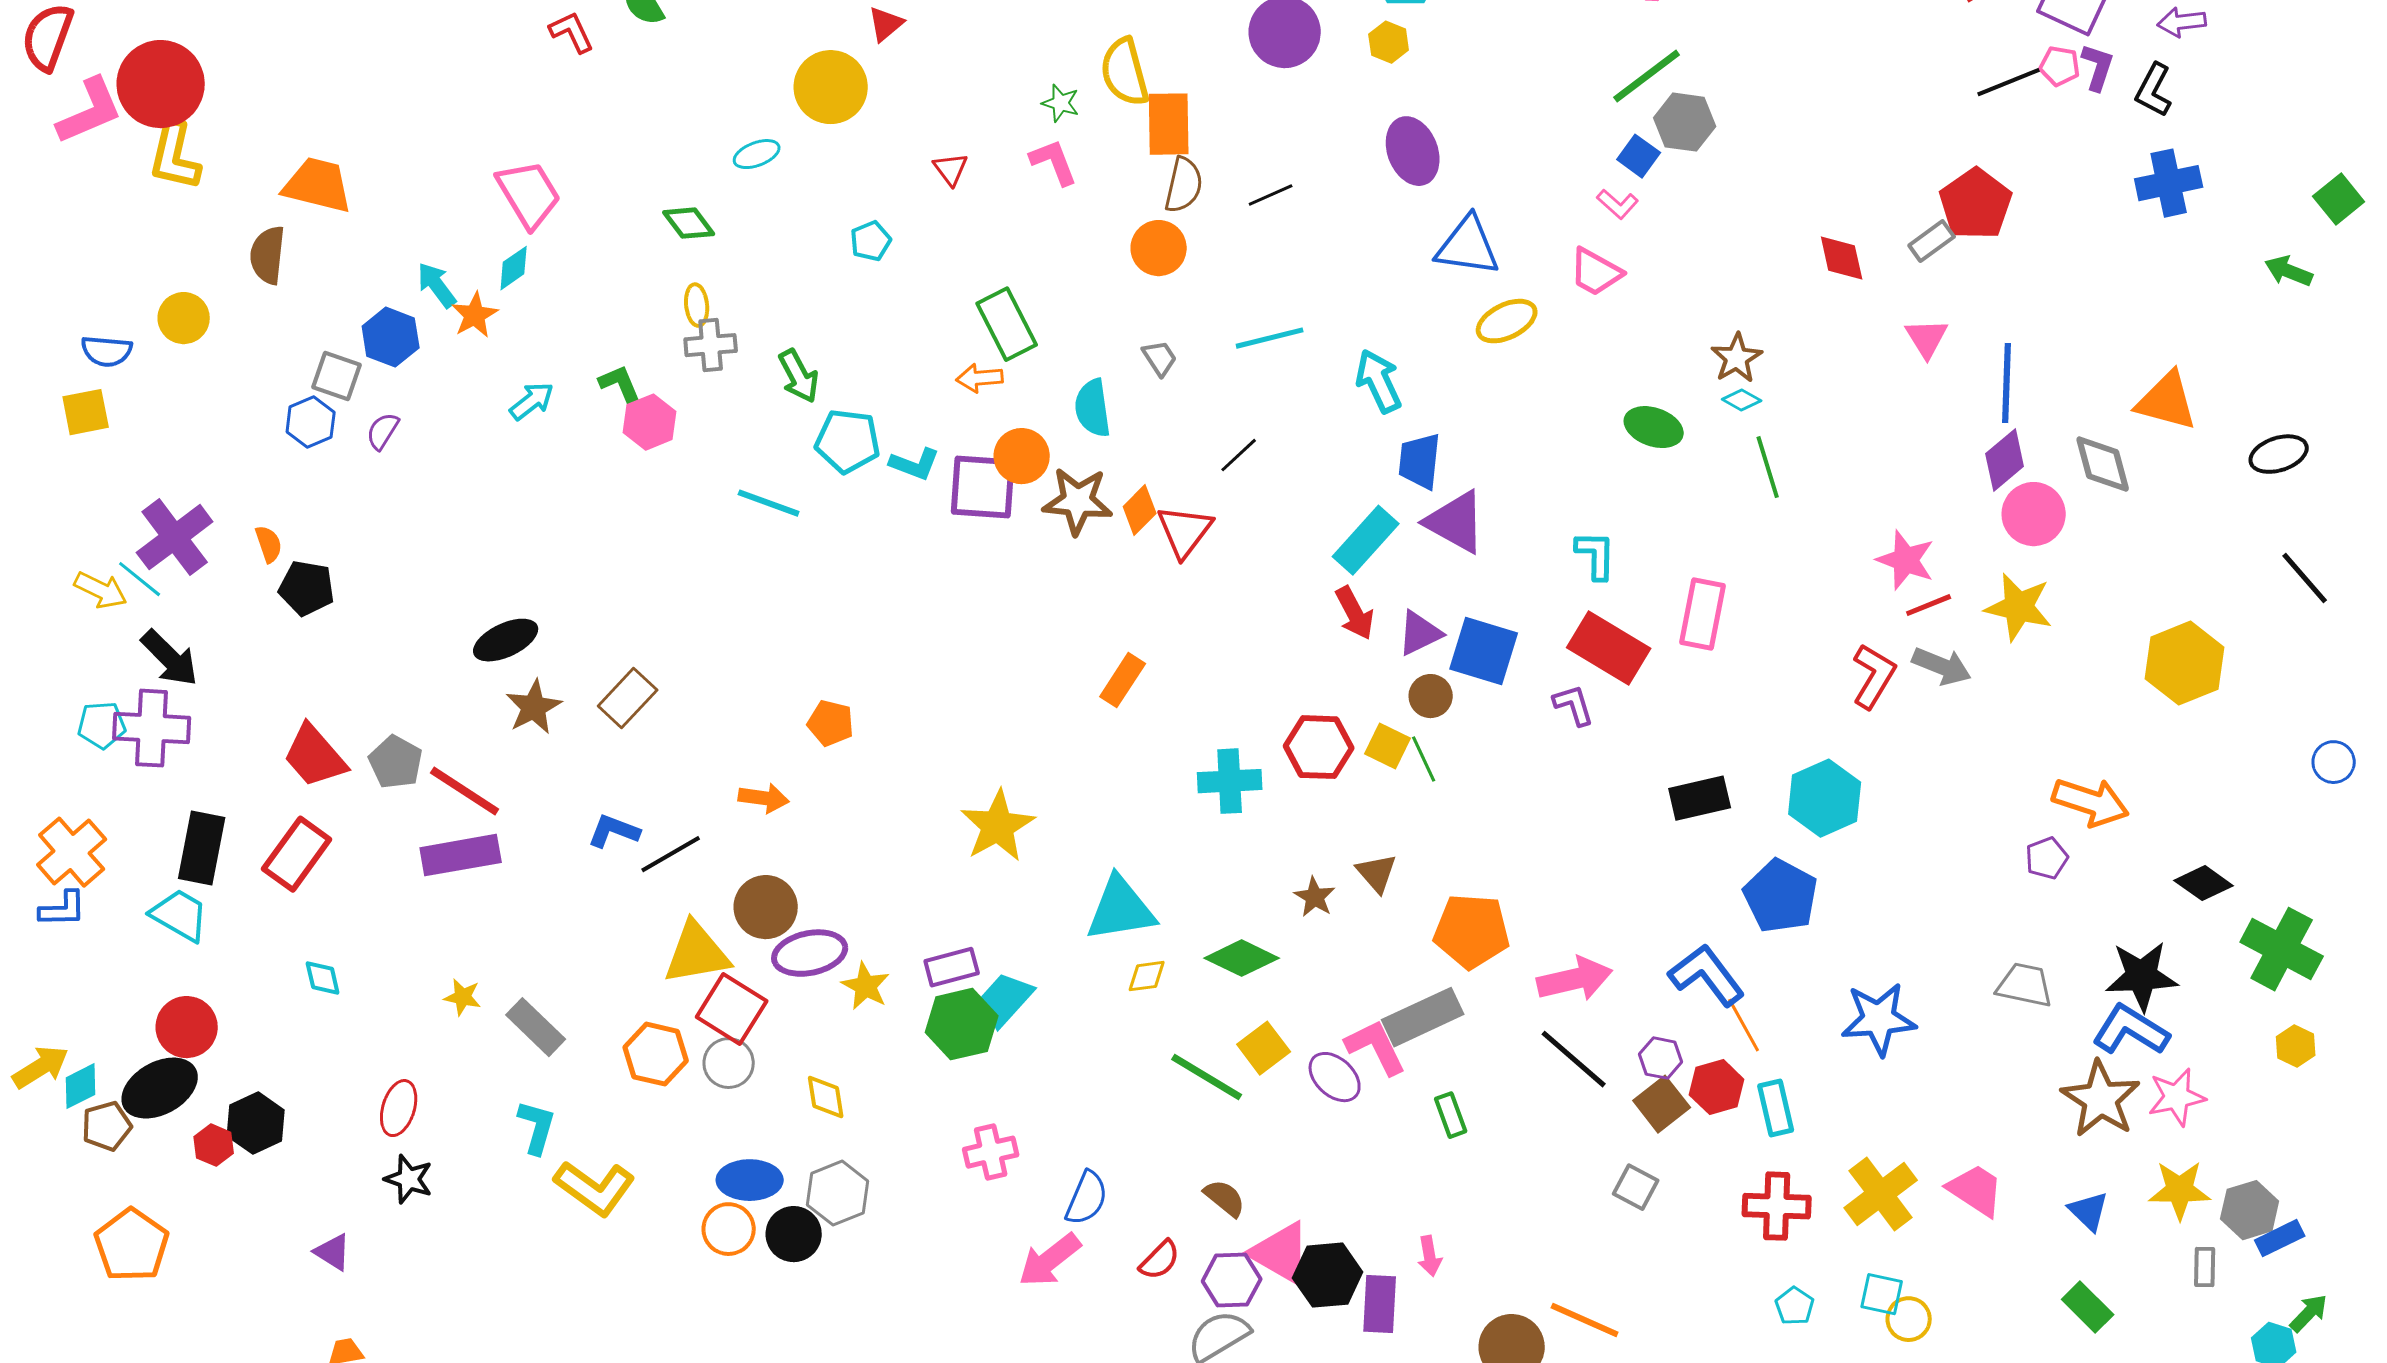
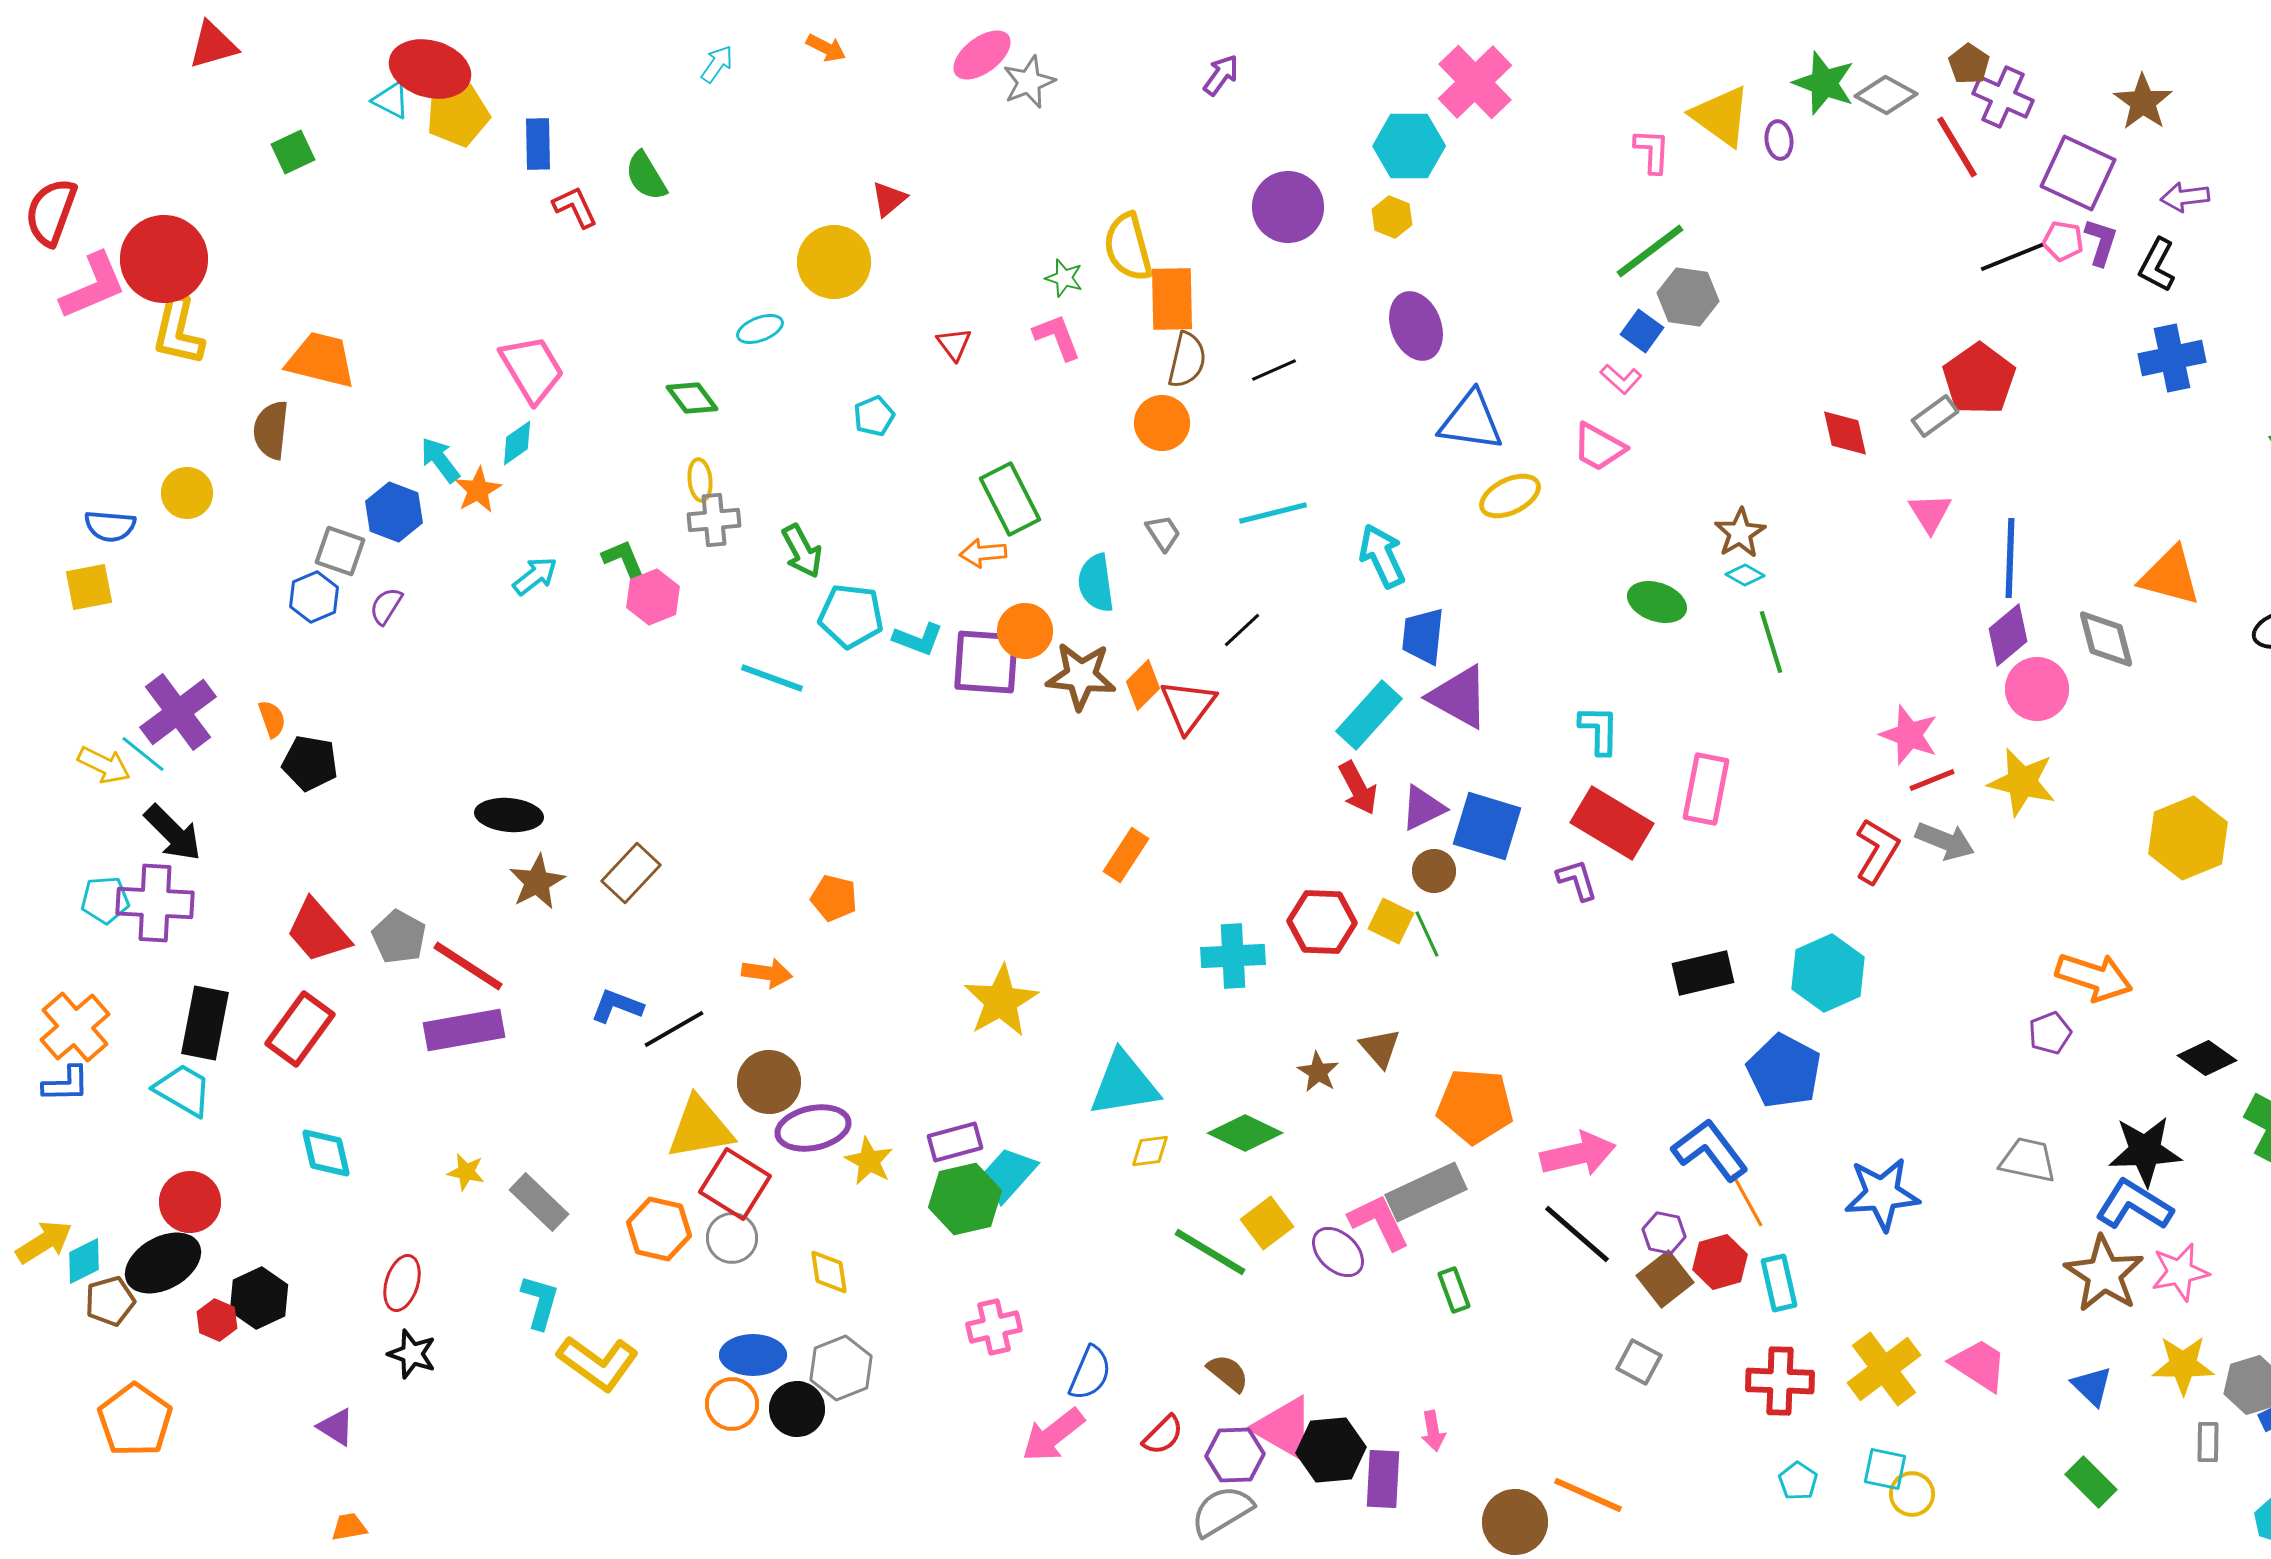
black ellipse: (506, 640) -> (509, 815), turned 30
cyan diamond: (323, 978) -> (326, 1153), size x1.4

